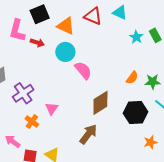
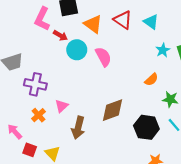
cyan circle: (65, 52) -> (77, 50), moved
pink semicircle: (83, 70) -> (103, 57), moved
orange semicircle: (132, 78) -> (151, 80), moved
purple cross: (23, 93) -> (35, 84), turned 35
brown arrow: (88, 134) -> (78, 128), moved, turned 145

